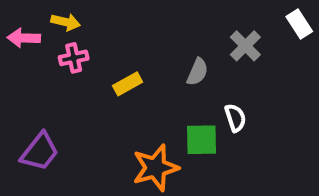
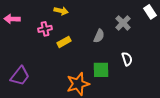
yellow arrow: (66, 22) -> (61, 11), moved
pink cross: (74, 58) -> (45, 29), moved
white semicircle: (235, 118) -> (127, 59), moved

